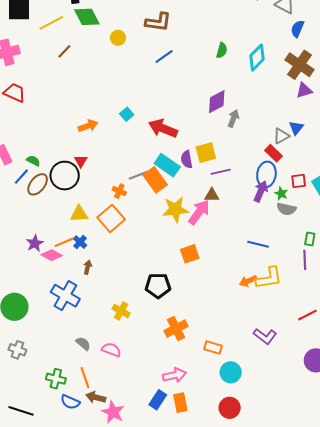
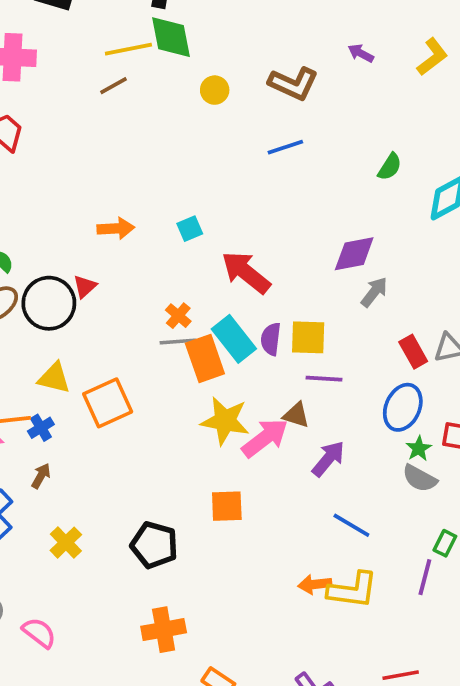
yellow line: (51, 23) -> (128, 49), moved
red rectangle: (274, 153) -> (413, 352), moved
orange cross: (119, 191) -> (178, 316), moved
purple arrow: (261, 191) -> (328, 459), moved
yellow cross: (121, 311) -> (66, 543), moved

